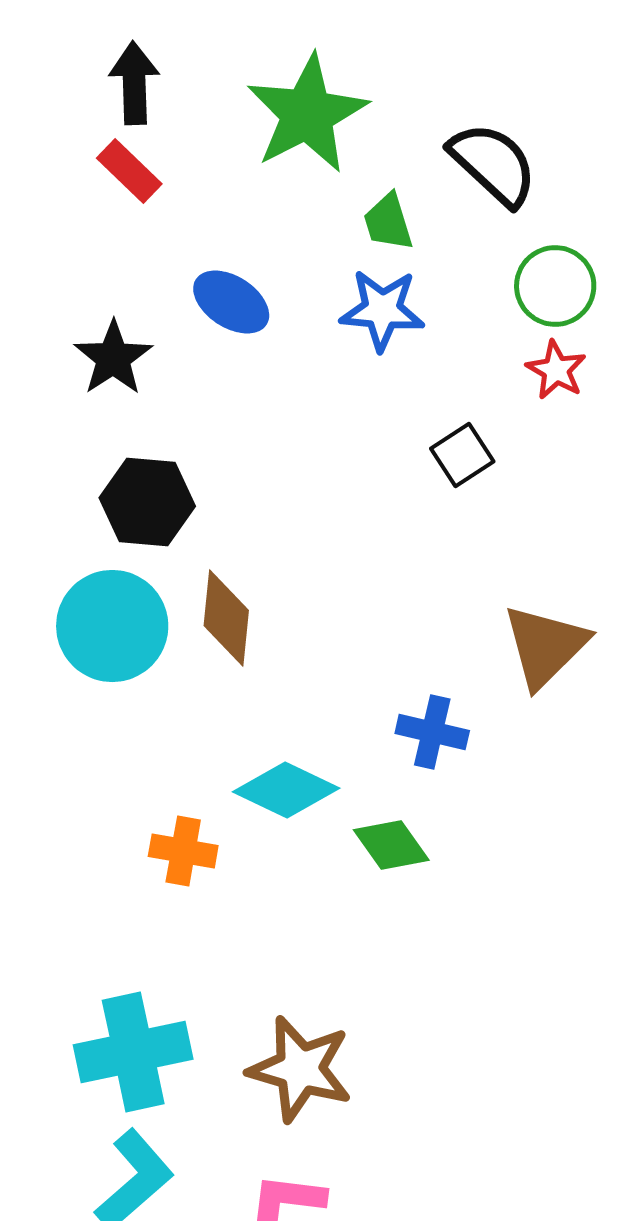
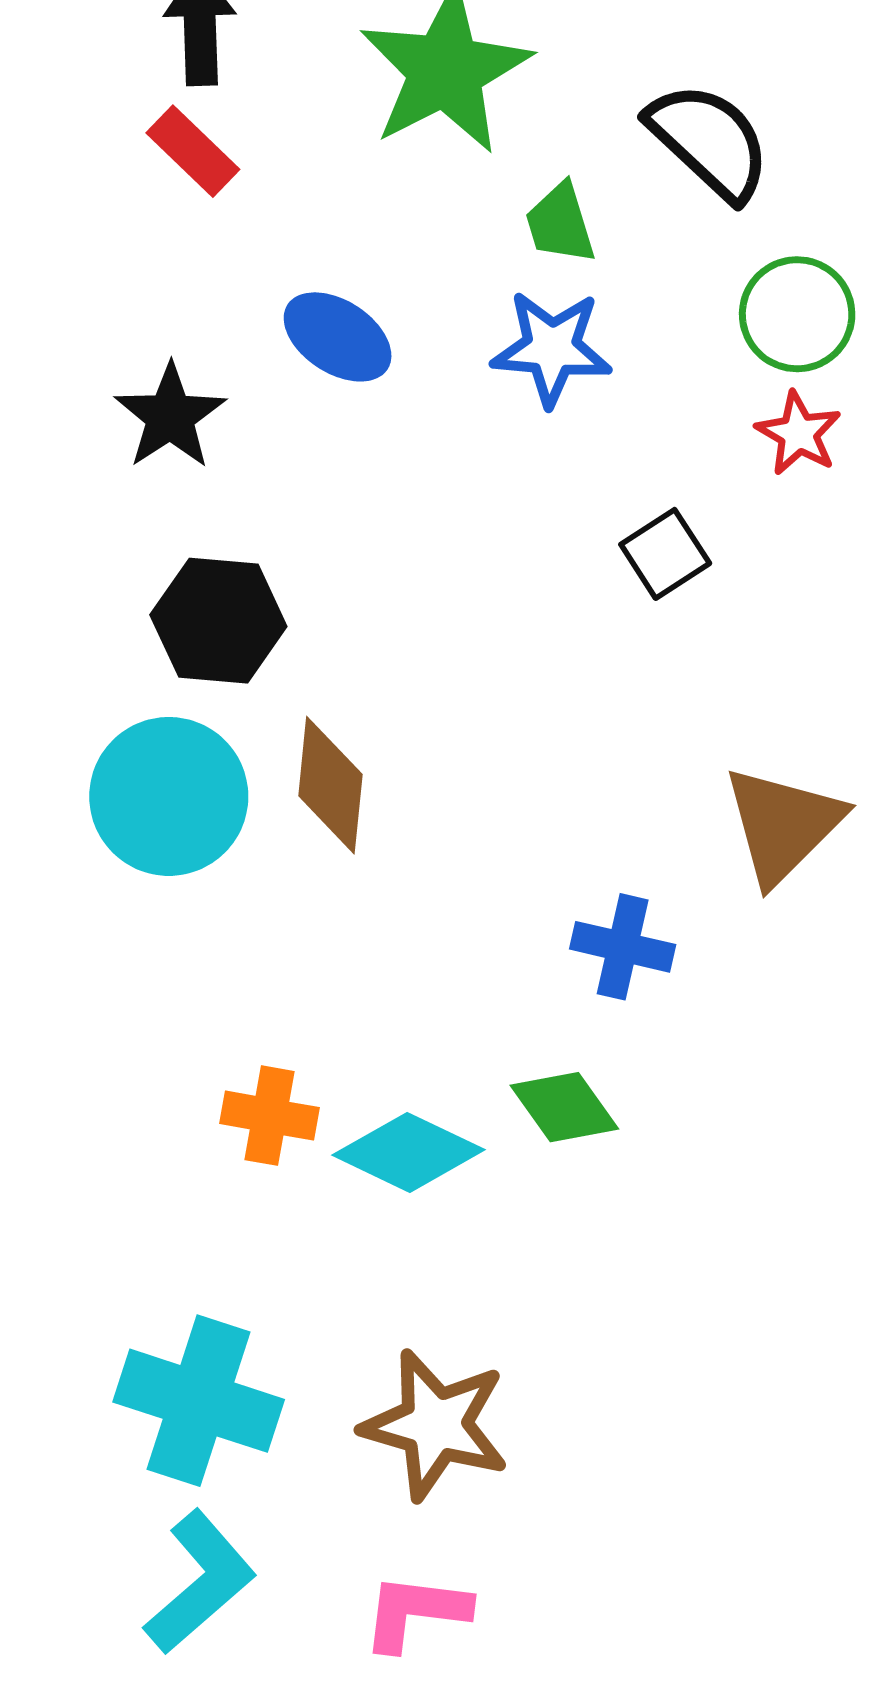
cyan diamond: (286, 790) -> (408, 1152), moved
cyan cross: (133, 1052) -> (199, 1401), turned 30

